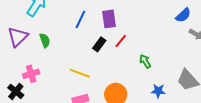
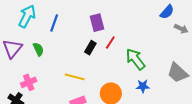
blue line: (80, 19) -> (54, 23), moved
green arrow: (145, 61) -> (135, 59), size x1.6
blue star: (158, 91) -> (143, 86), moved

